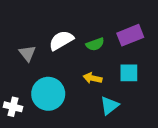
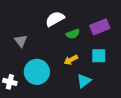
white semicircle: (61, 40) -> (55, 19), moved
yellow arrow: (92, 78) -> (71, 60), turned -40

